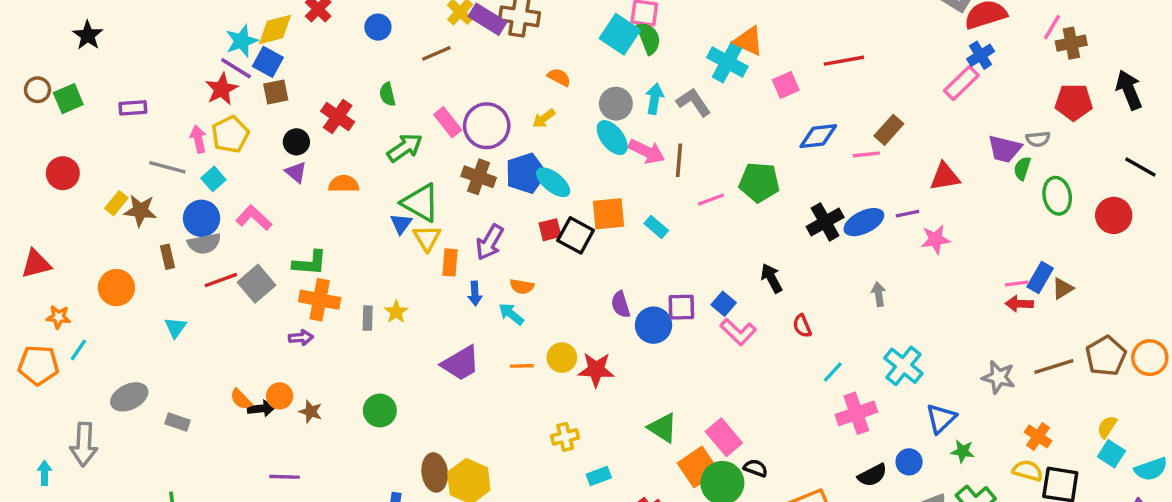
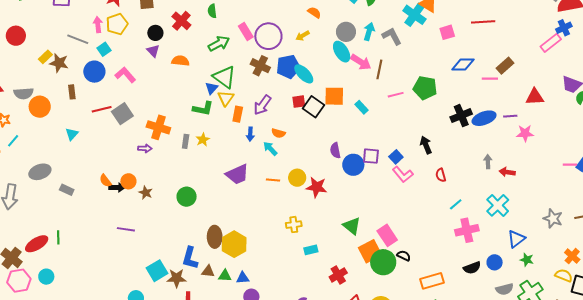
gray semicircle: (204, 244) -> (24, 93), moved
green L-shape: (310, 263) -> (203, 109), moved
red arrow: (1019, 304) -> (507, 172), moved

